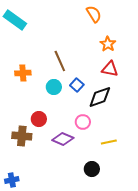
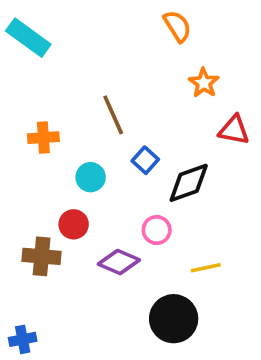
red triangle: (110, 69) -> (234, 130), moved
cyan circle: (54, 87) -> (91, 177), moved
black circle: (92, 169) -> (174, 319), size x1.6

